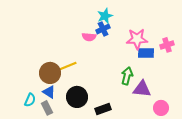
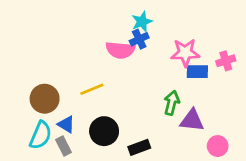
pink semicircle: (89, 37) -> (120, 50), size x1.5
brown circle: (50, 73) -> (45, 99), moved
cyan semicircle: (30, 100) -> (41, 135), size x1.5

